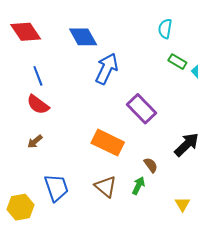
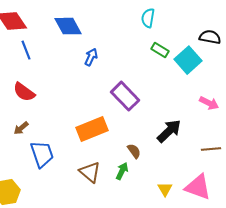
blue arrow: (107, 69) -> (91, 57), size x0.6
blue line: (38, 76) -> (26, 50), moved
orange rectangle: (108, 143) -> (92, 129), turned -48
blue trapezoid: (56, 188) -> (42, 154), moved

